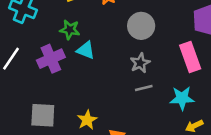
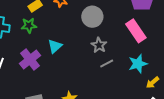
green star: (70, 30) -> (29, 25), moved
cyan triangle: (86, 50) -> (55, 46), turned -49

